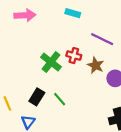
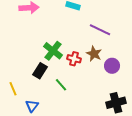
red cross: (74, 56) -> (74, 59), moved
black rectangle: (37, 97) -> (40, 71), moved

